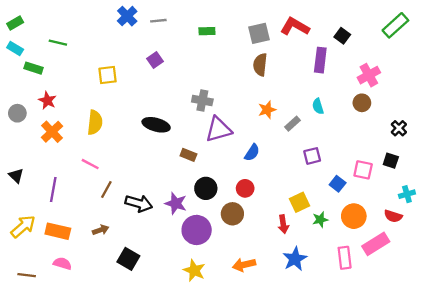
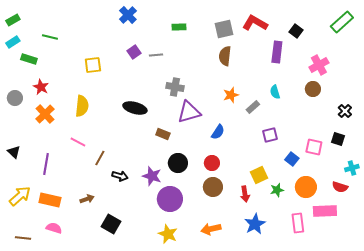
blue cross: (127, 16) -> (128, 15), moved
gray line: (158, 21) -> (156, 55), moved
cyan rectangle: (15, 48) -> (13, 42), turned -64
brown line: (106, 190) -> (100, 158), moved
black arrow: (139, 203) -> (120, 176), size x0.7
brown circle: (232, 214) -> (213, 187), moved
pink rectangle: (376, 244) -> (325, 211), turned 30

